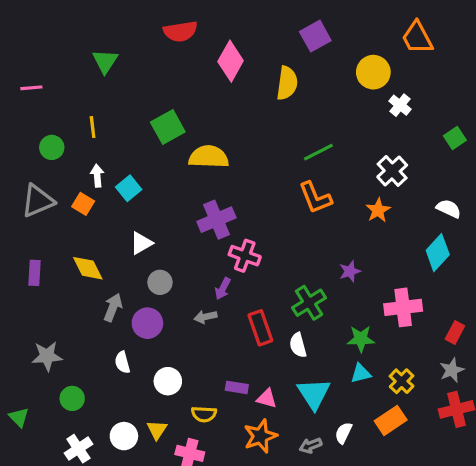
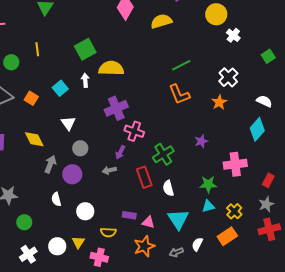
yellow semicircle: (287, 83) -> (161, 21), turned -115
white arrow: (97, 176) -> (85, 80), moved
white triangle: (141, 243) -> (68, 123), turned -35
green cross: (309, 303) -> (163, 154), moved

